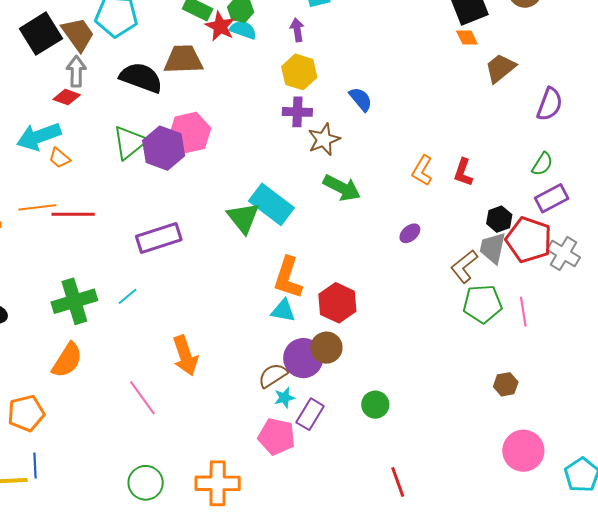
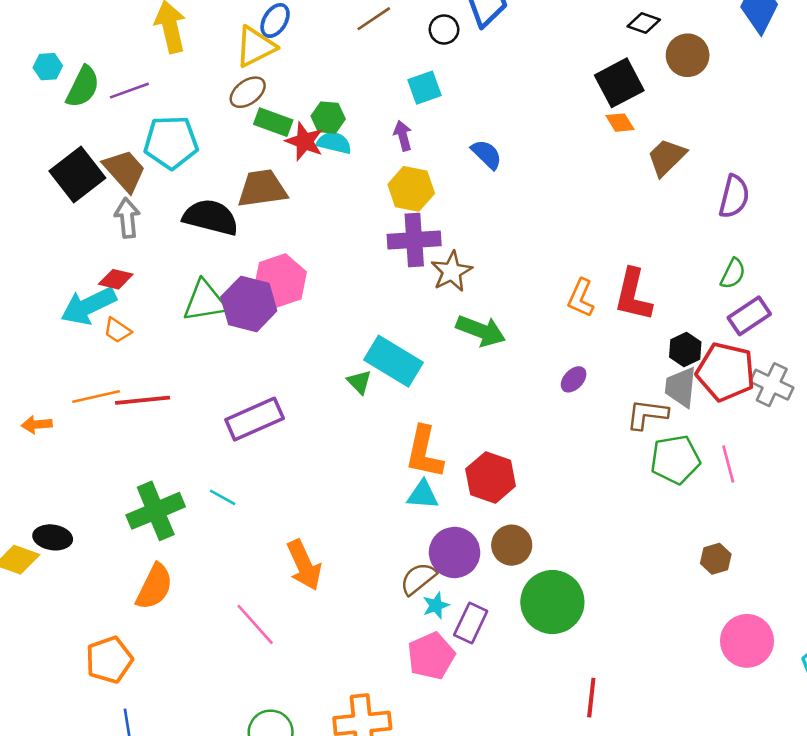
red diamond: (67, 97) -> (116, 279), moved
blue semicircle: (361, 99) -> (487, 154), moved
purple cross: (297, 112) -> (414, 240), size x1.4
green triangle: (130, 142) -> (205, 301), turned 36
red L-shape: (463, 172) -> (633, 295), size x1.5
green triangle: (243, 218) -> (359, 382), size x0.6
brown L-shape: (464, 266) -> (647, 414), turned 52
cyan line: (127, 296) -> (223, 497), turned 75
brown circle: (326, 348) -> (512, 545), moved
green circle: (375, 405) -> (552, 602), size x1.8
pink pentagon: (277, 437) -> (431, 656), turned -30
red line: (398, 482) -> (591, 698), turned 32

